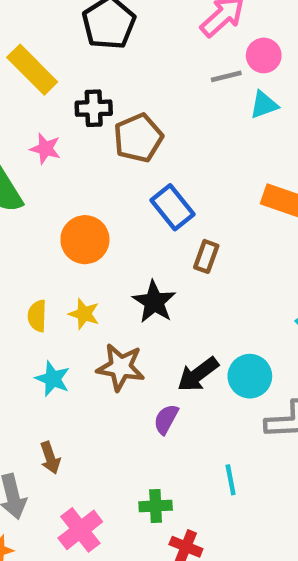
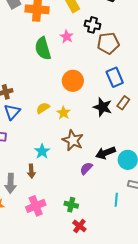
black star: (154, 302) -> (103, 107), moved, turned -30
yellow semicircle: (37, 316) -> (43, 108), turned 40
cyan star: (53, 379) -> (42, 151), moved
cyan line: (231, 480) -> (116, 200), moved

